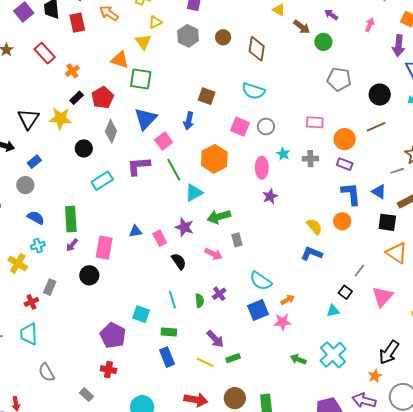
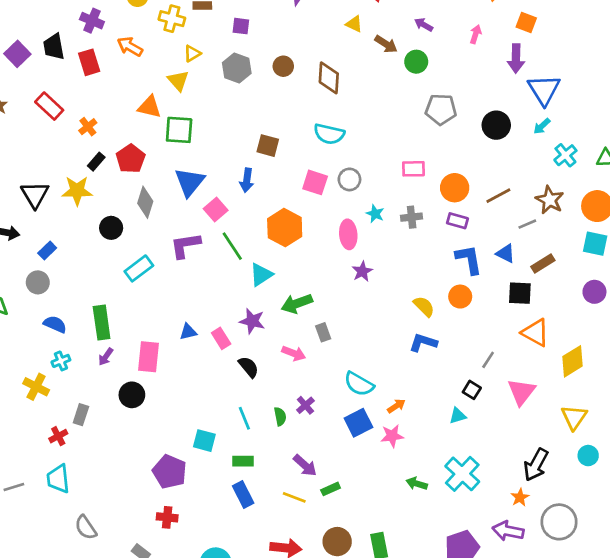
brown line: (376, 127) -> (498, 196), moved

